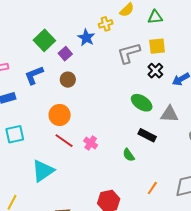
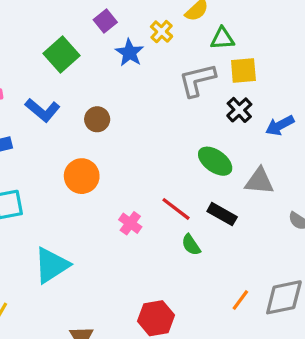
green triangle: (155, 17) -> (222, 38), moved
yellow cross: (106, 24) -> (162, 32), turned -32
purple square: (65, 54) -> (105, 21), moved
blue L-shape: (34, 75) -> (43, 110), turned -120
red line: (64, 141) -> (176, 209), moved
orange line: (152, 188) -> (240, 300), moved

